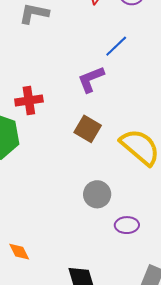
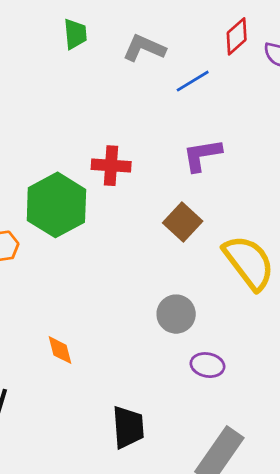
blue line: (116, 46) -> (193, 81), moved
orange diamond: (19, 252) -> (60, 350), moved

